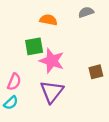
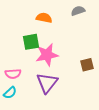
pink star: (52, 61) -> (47, 55), turned -30
pink semicircle: (14, 82) -> (13, 74), turned 63

